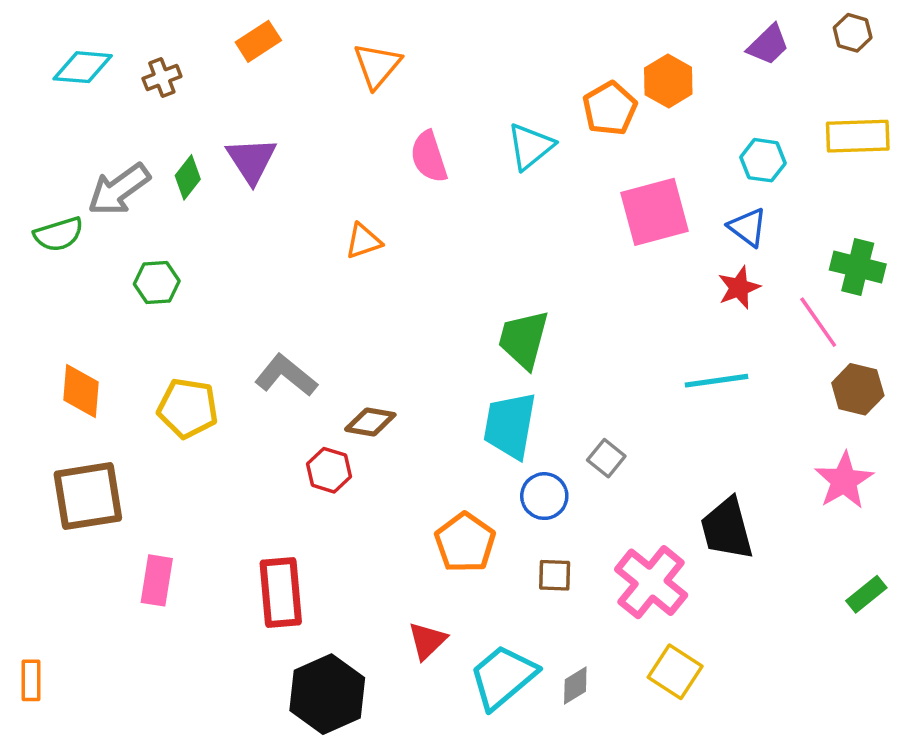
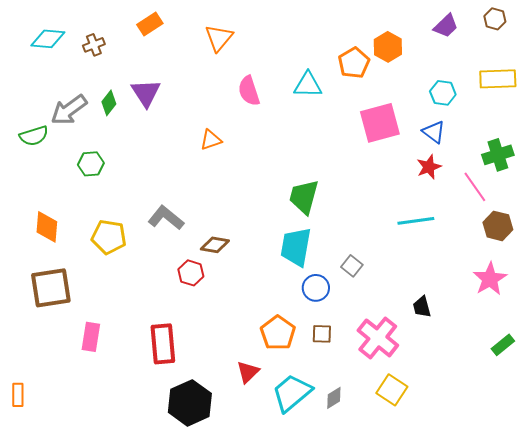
cyan triangle: (531, 146) -> (308, 85), turned 40
green cross: (858, 267) -> (498, 155), turned -32
black trapezoid: (727, 529) -> (422, 307), size x0.6
orange pentagon: (465, 543) -> (278, 333), moved

